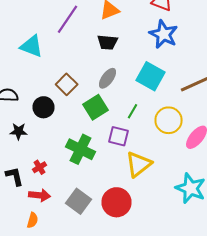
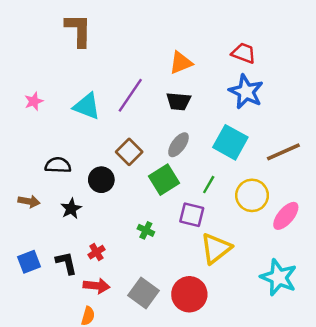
purple line: (68, 19) -> (130, 95), moved
black star: (18, 131) -> (71, 209), turned -30
green cross: (80, 149) -> (146, 230), size x0.5

